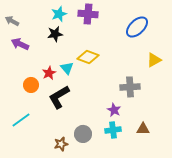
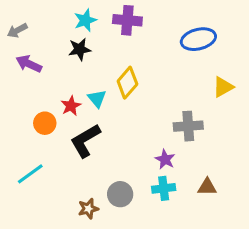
gray arrow: (12, 21) -> (17, 30), turned -56
blue ellipse: (137, 27) -> (198, 39), turned 30
yellow diamond: (88, 57) -> (127, 83), turned -70

